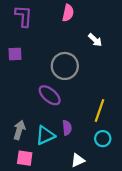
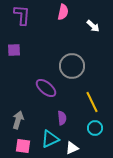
white arrow: (95, 40) -> (93, 26), moved
gray circle: (65, 66) -> (72, 66), moved
yellow line: (99, 110) -> (92, 102), turned -45
cyan triangle: (45, 135) -> (50, 139), moved

